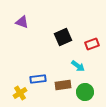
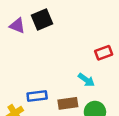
black square: (63, 37) -> (42, 19), moved

